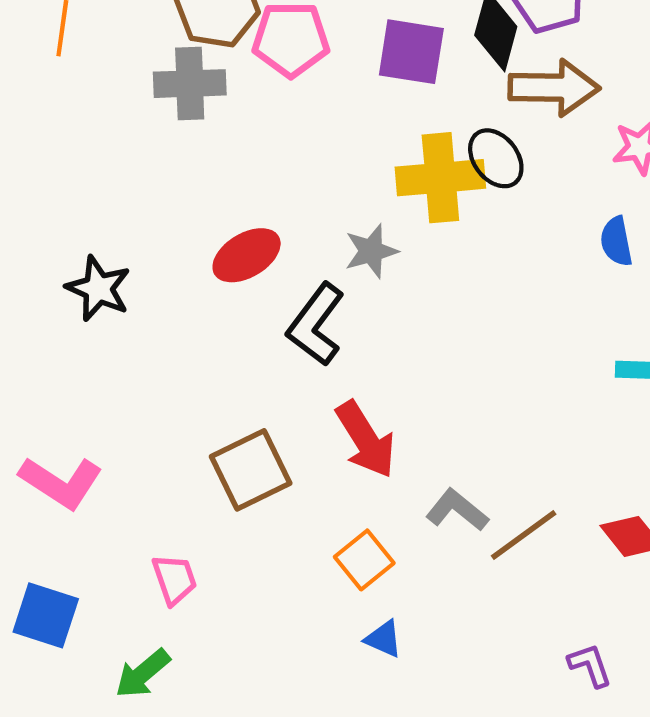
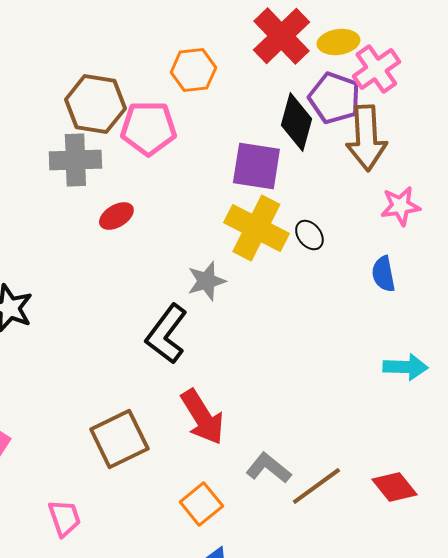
purple square: (411, 52) -> (256, 166), moved
brown arrow: (554, 88) -> (366, 138), moved, turned 86
black ellipse: (496, 158) -> (309, 235), moved, size x0.7
yellow cross: (440, 178) -> (256, 228), turned 32
red ellipse: (247, 255) -> (116, 216), moved, size x0.7

